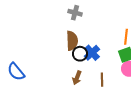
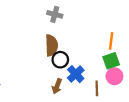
blue cross: (92, 53) -> (76, 74), moved
brown line: (102, 80) -> (97, 88), moved

